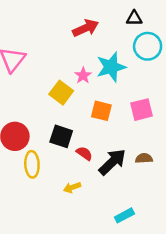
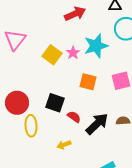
yellow square: (61, 93) -> (52, 55), moved

